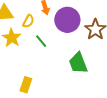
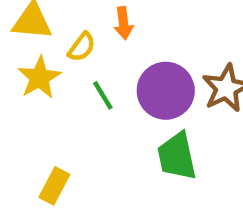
purple circle: (67, 20) -> (166, 91), moved

